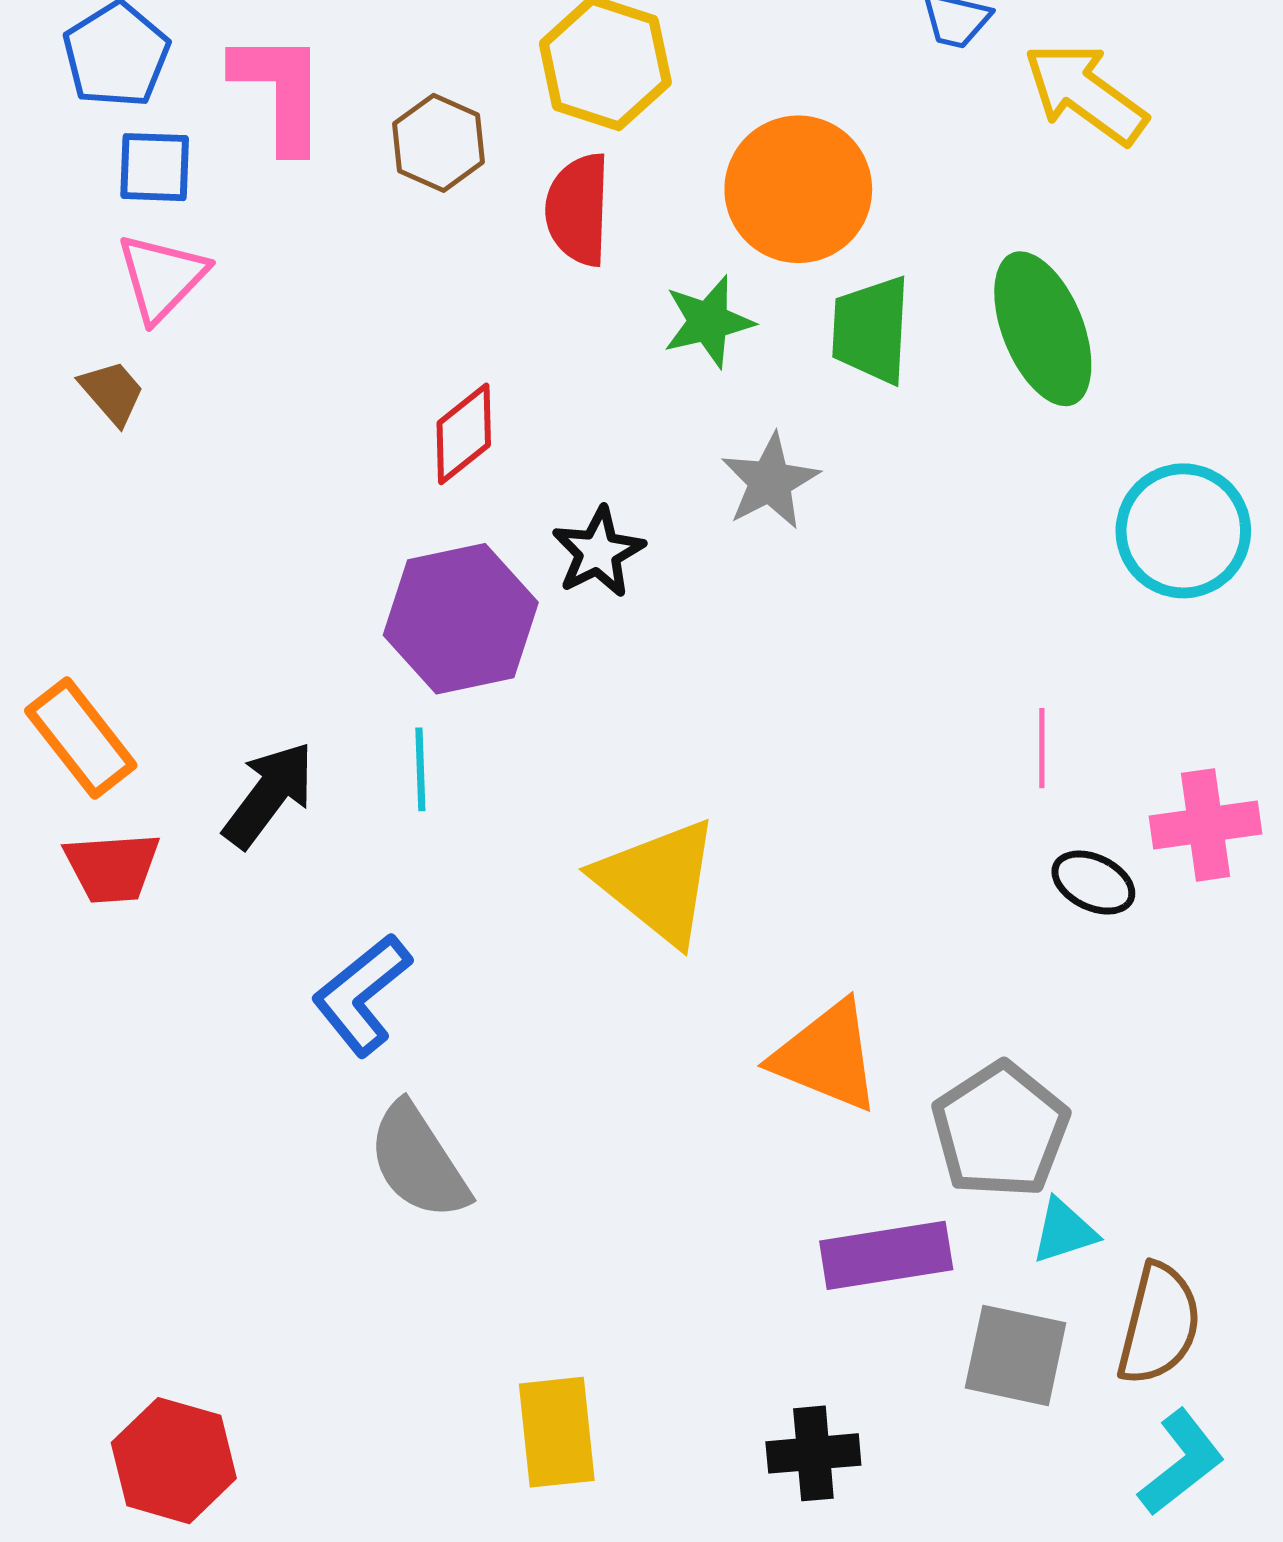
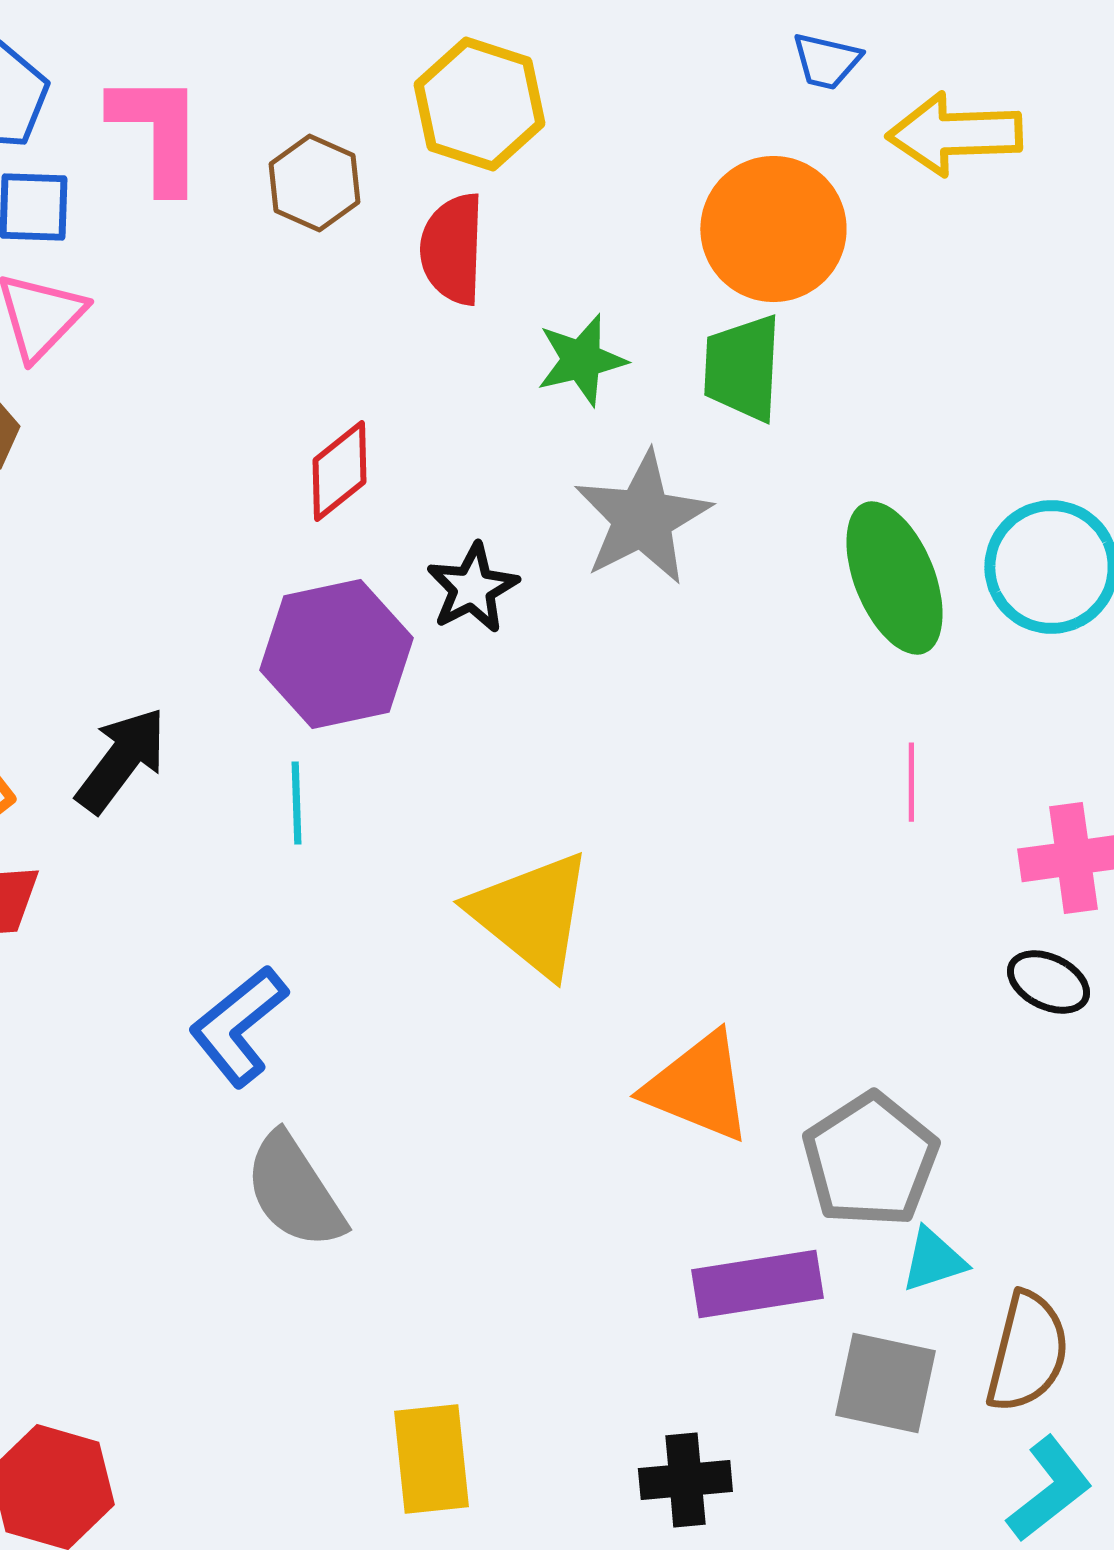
yellow arrow: (1085, 93) -> (954, 134), turned -38
orange circle: (798, 189) -> (773, 229), moved
green ellipse: (1043, 329) -> (894, 578), moved
gray star: (770, 481) -> (642, 518), size x1.4
black arrow: (269, 795) -> (121, 760), moved
black ellipse: (1093, 883) -> (1048, 982), moved

